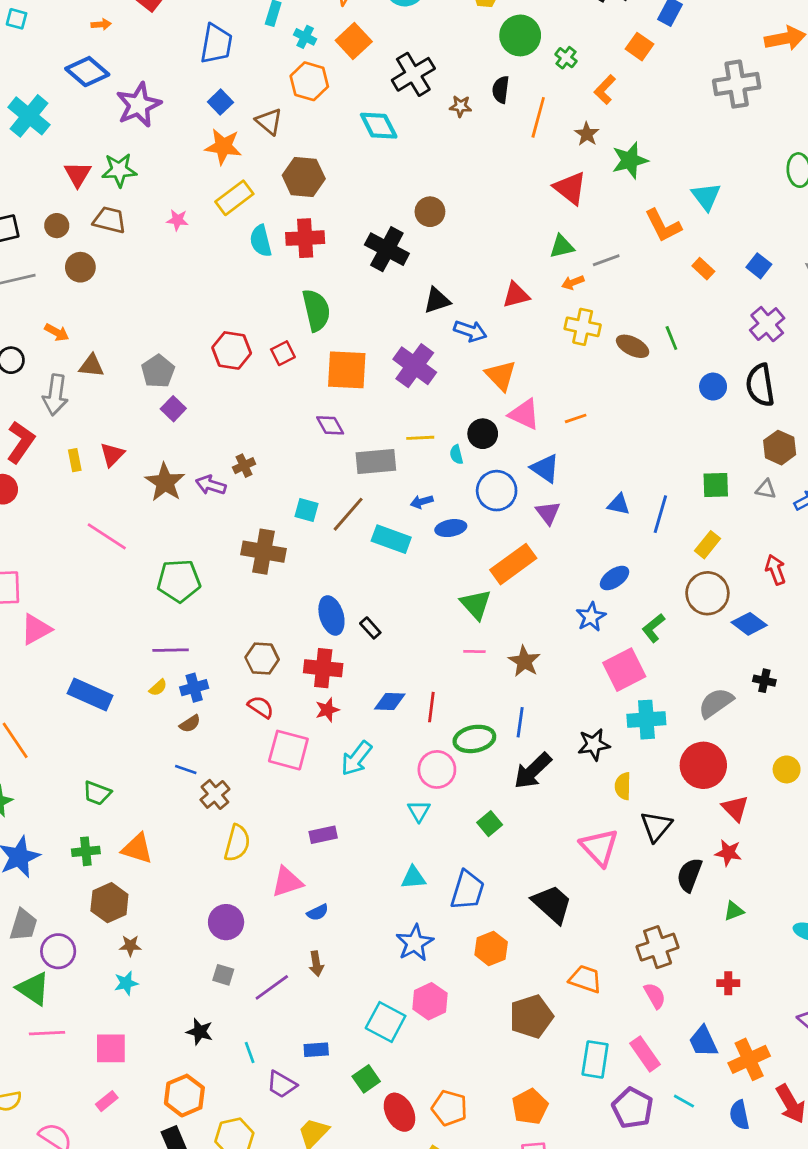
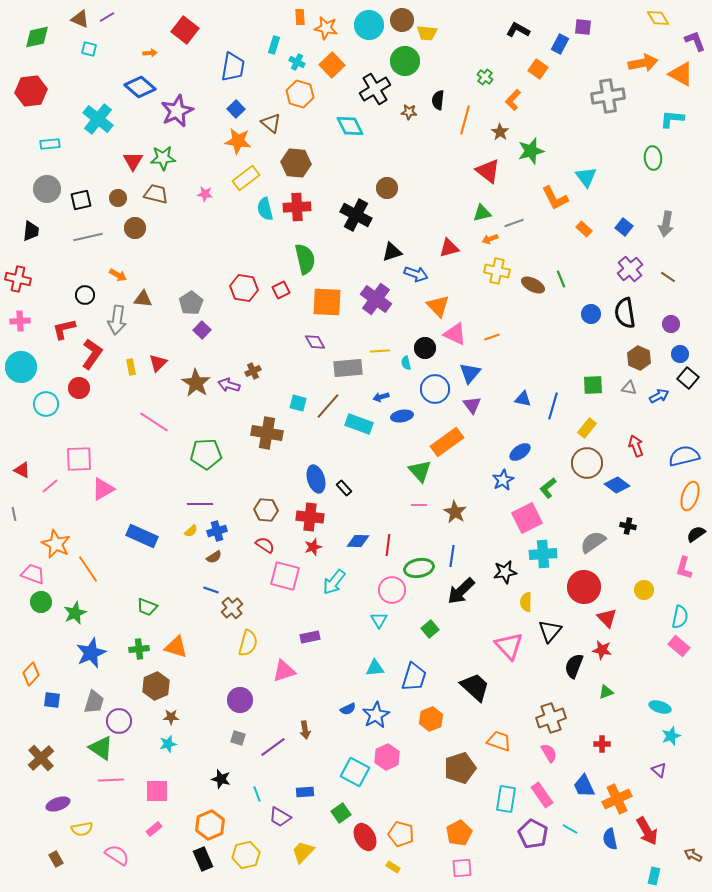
green circle: (520, 35) -> (405, 61), moved
blue triangle: (545, 468) -> (470, 373), turned 35
blue semicircle: (318, 912) -> (348, 709), moved

